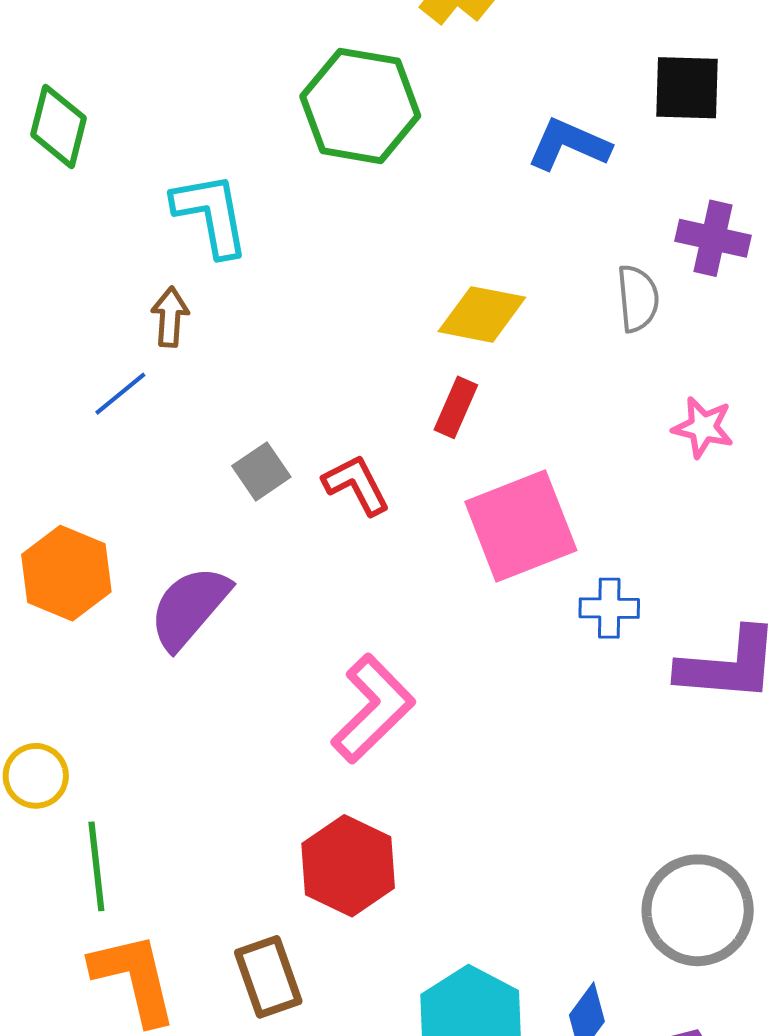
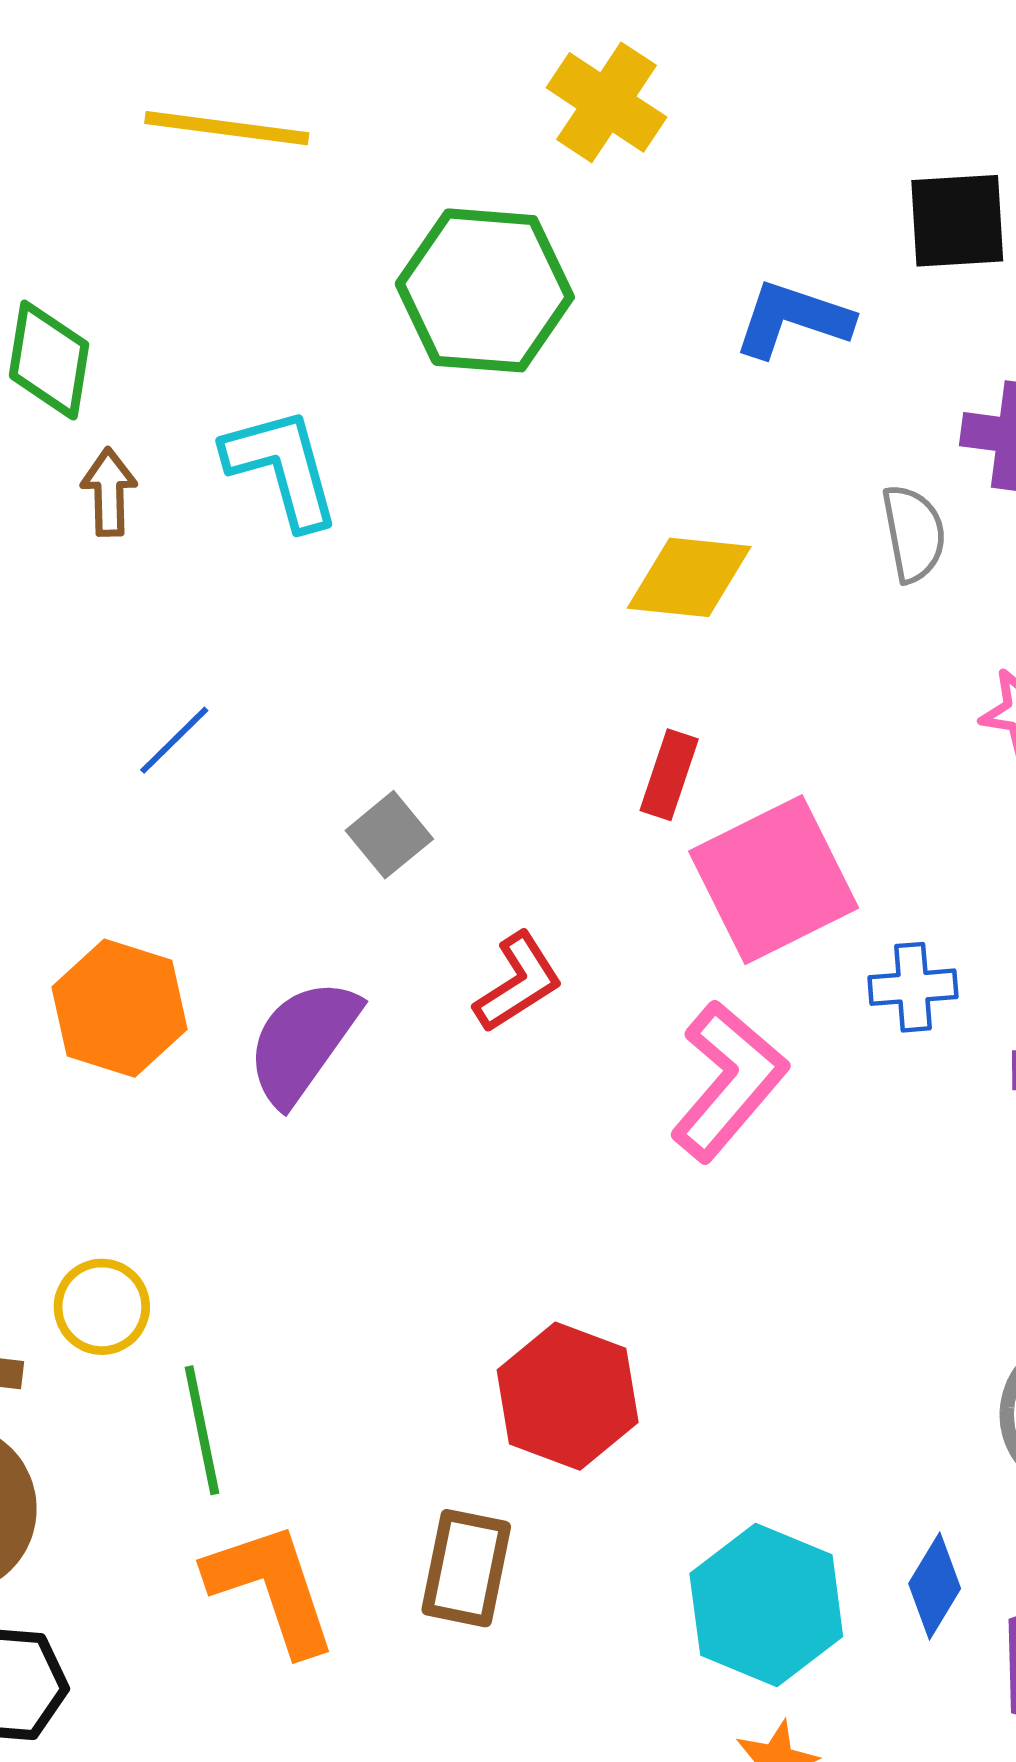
brown arrow: (170, 317) -> (109, 492), moved
red rectangle: (456, 407) -> (669, 775), moved
red L-shape: (356, 485) -> (518, 982), moved, turned 90
pink L-shape: (373, 709) -> (729, 1081), moved
brown rectangle: (268, 977) -> (466, 1568), turned 36

